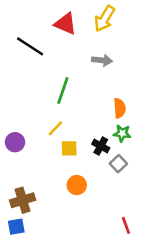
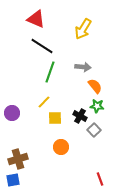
yellow arrow: (104, 19) -> (83, 29), moved
red triangle: (65, 24) -> (36, 19), moved
black line: (30, 46) -> (42, 46), moved
gray arrow: (102, 60) -> (83, 67), moved
orange semicircle: (120, 108) -> (95, 86), turned -35

